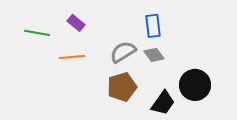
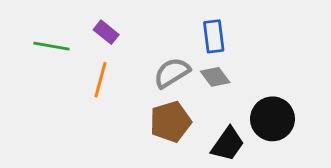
orange line: (72, 57) -> (100, 80), turned -70

